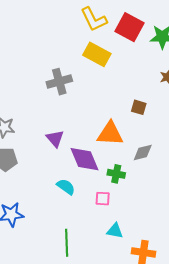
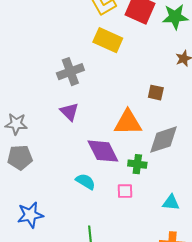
purple triangle: (55, 138) -> (69, 112), moved
gray diamond: (143, 152) -> (163, 140), size x1.5
cyan triangle: (115, 231) -> (171, 202), moved

